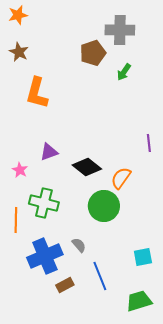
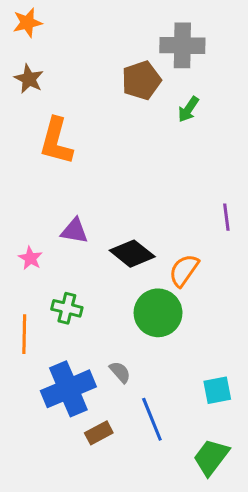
purple triangle: (49, 152) -> (74, 231), turned 30
green cross: (44, 203) -> (67, 308), size x0.7
green trapezoid: (139, 301) -> (211, 457), turned -36

